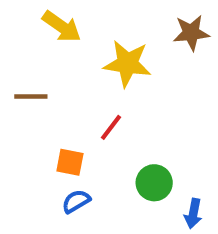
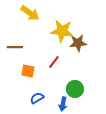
brown star: (191, 33) -> (78, 43), moved
orange square: (70, 162) -> (28, 71), moved
blue arrow: (193, 214) -> (63, 104), moved

